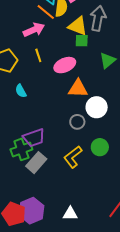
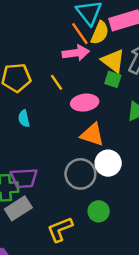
pink arrow: (34, 30) -> (76, 53), moved
yellow line: (38, 55) -> (57, 82), turned -32
gray circle: (77, 122) -> (80, 174), size x1.6
yellow L-shape: (73, 157) -> (60, 229), moved

